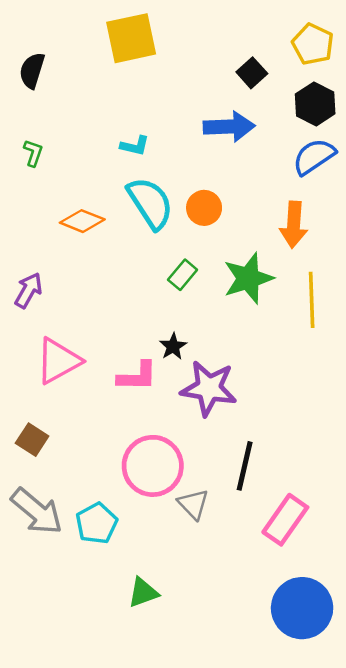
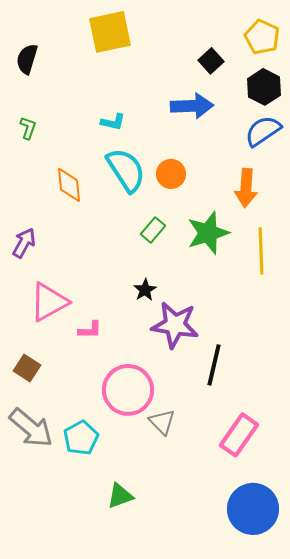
orange diamond: (82, 221) -> (69, 185), turned 63
pink L-shape: (137, 376) -> (90, 330), moved, size x0.7
black line: (245, 466) -> (214, 365), moved

